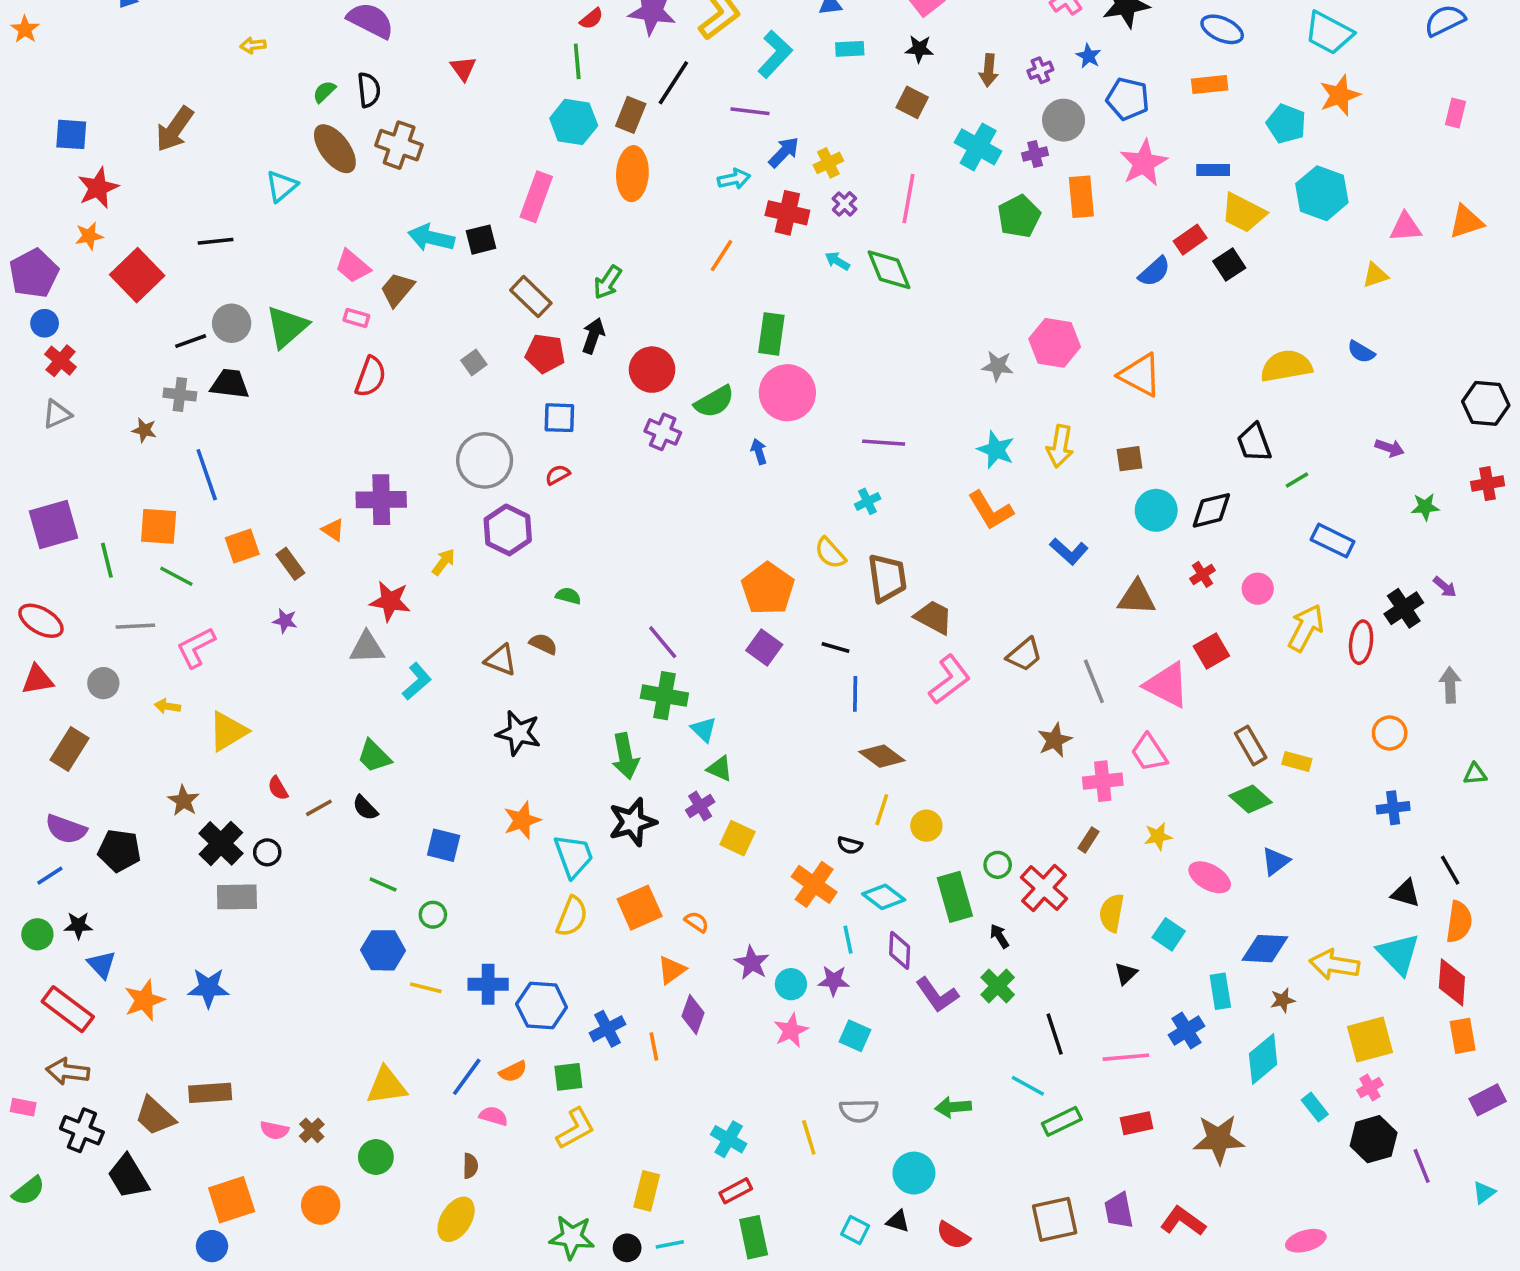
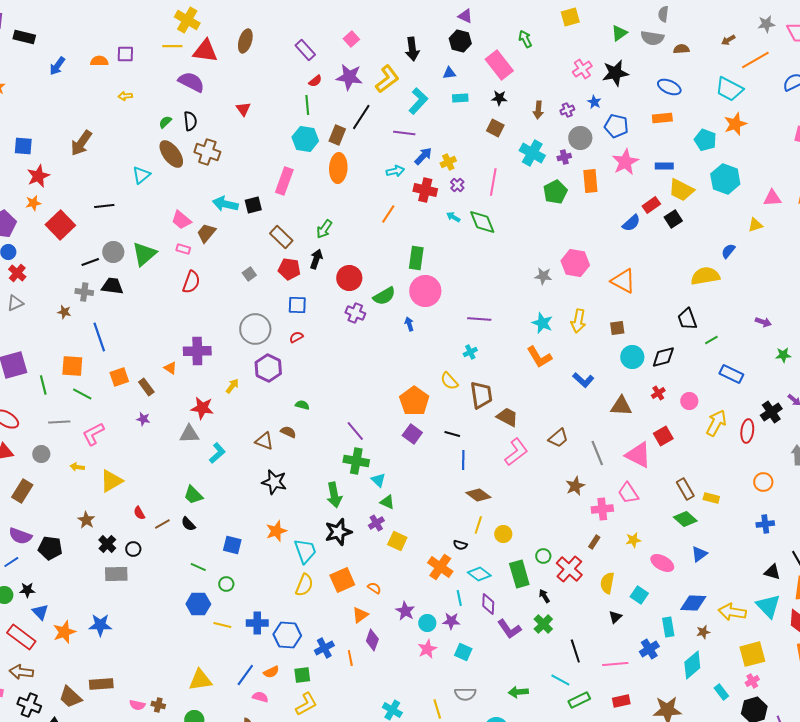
blue semicircle: (1361, 352) -> (728, 251), moved, turned 98
black cross: (221, 843) -> (107, 544), size x0.7
brown cross: (312, 1130) -> (158, 705), turned -32

